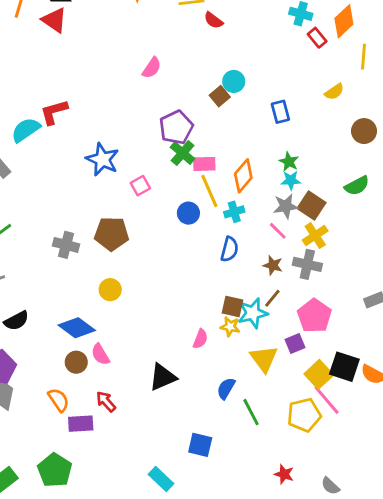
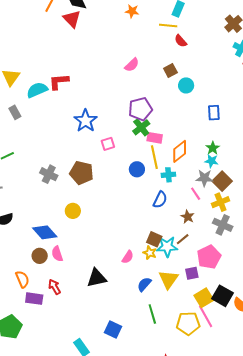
brown square: (220, 96) -> (170, 71), moved
gray cross: (307, 264) -> (223, 225), moved
blue semicircle: (226, 388) -> (144, 284), moved

